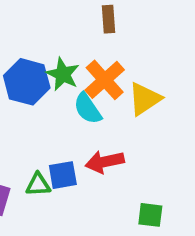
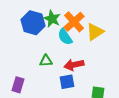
blue square: (63, 175) -> (67, 82), moved
green triangle: (38, 185) -> (46, 61), moved

